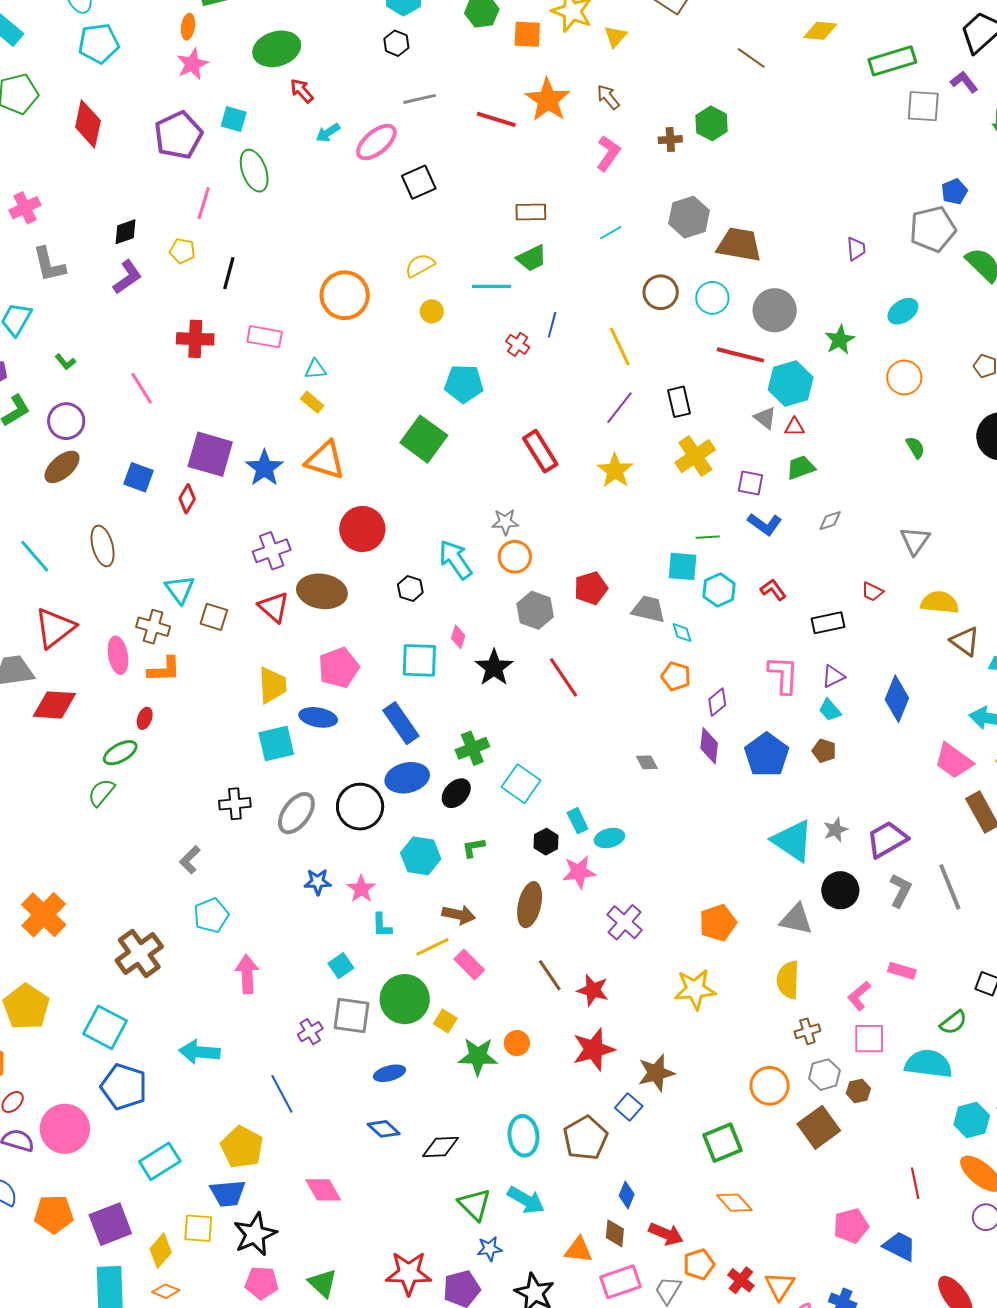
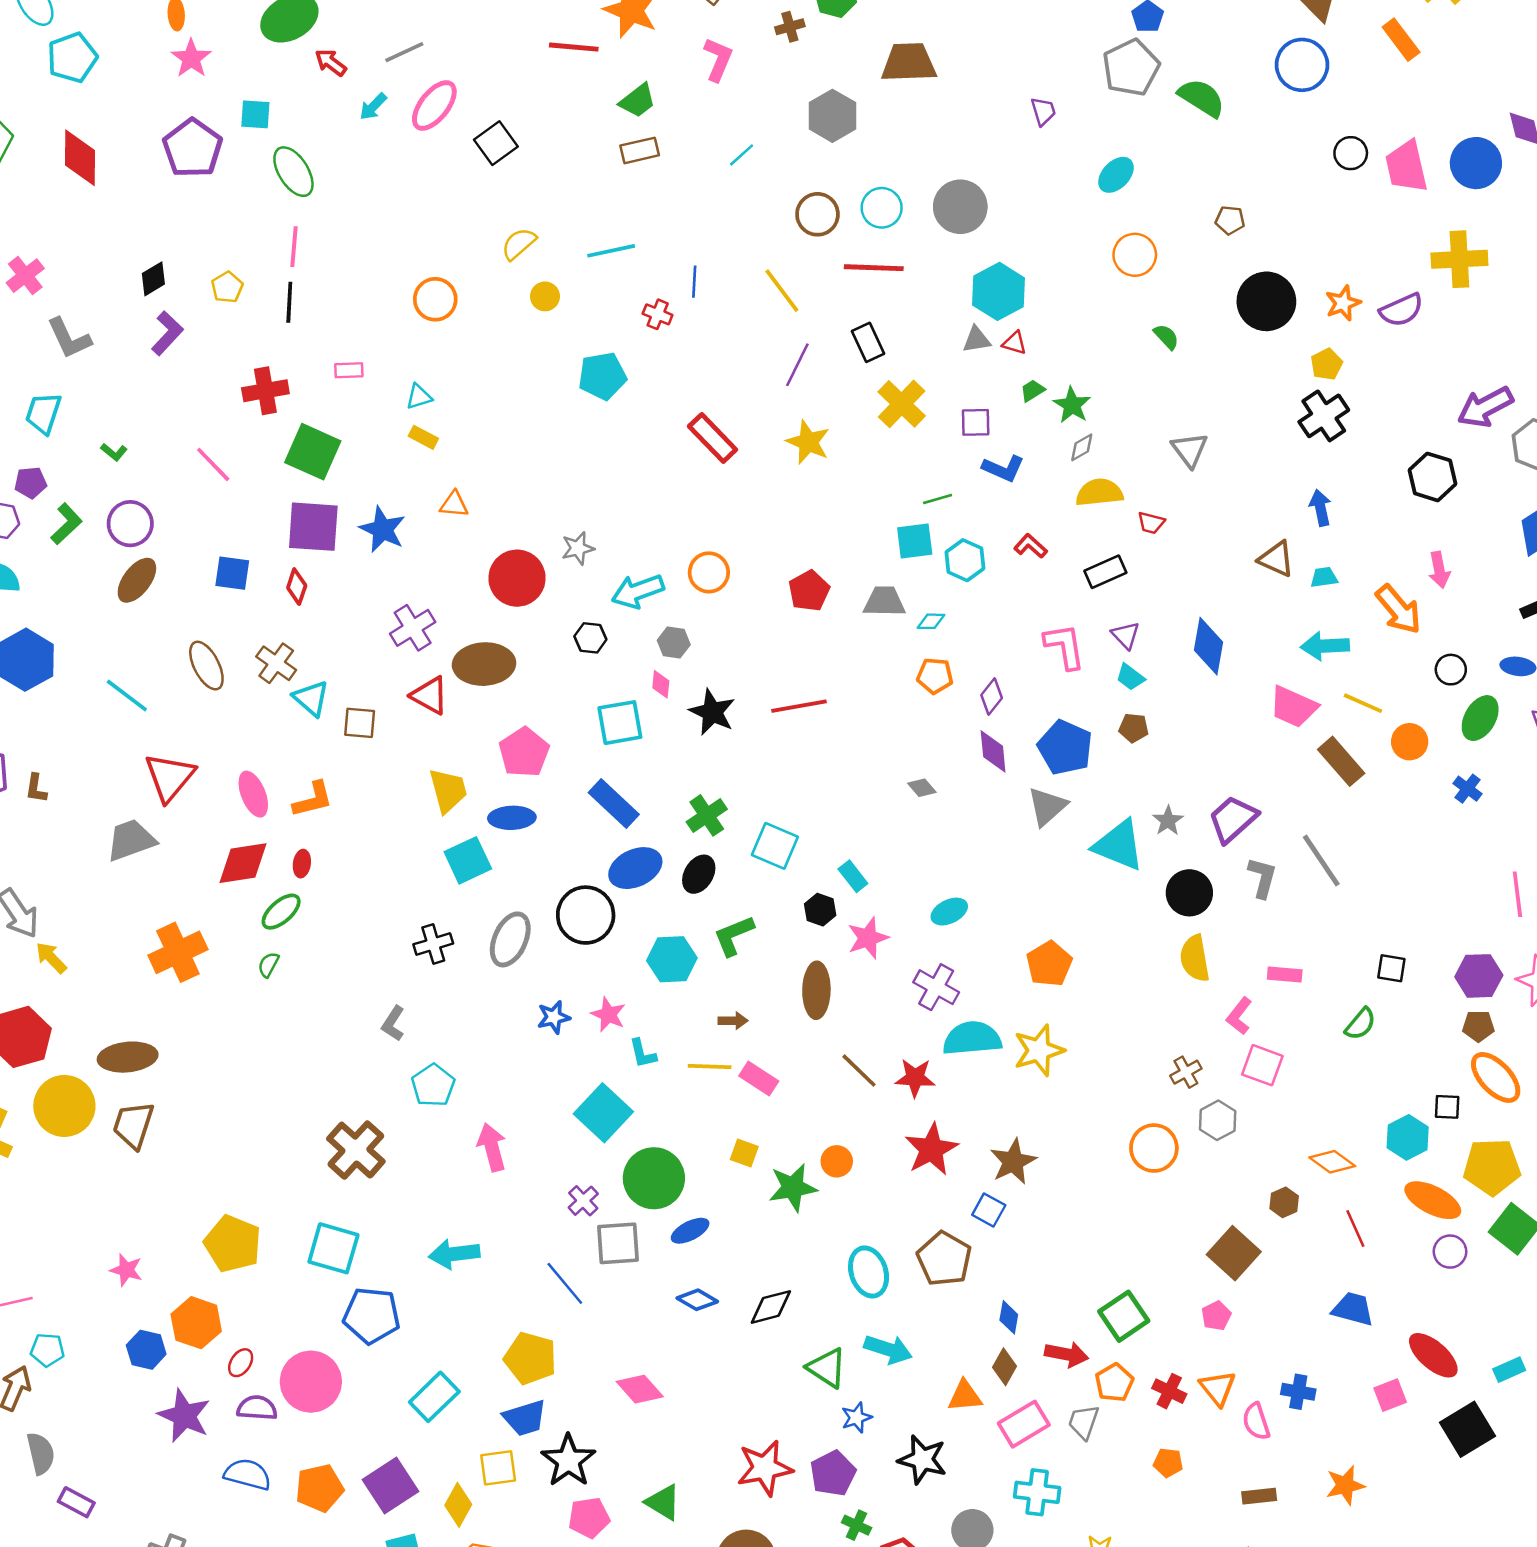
gray line: (420, 99) -> (404, 52), moved
pink line: (204, 203) -> (294, 247), moved
brown trapezoid: (739, 245) -> (909, 63), moved
yellow pentagon: (182, 251) -> (227, 287), turned -30
green trapezoid: (532, 258) -> (638, 101), moved
orange circle: (345, 295) -> (435, 299), size x0.7
pink rectangle: (265, 337) -> (349, 370), size x0.7
green star: (840, 340) -> (1072, 405), moved
red line: (740, 355) -> (874, 268), moved
gray triangle: (765, 418) -> (976, 340), turned -35
red triangle: (795, 427) -> (1015, 343), turned 30
green square: (424, 439) -> (313, 452), moved
orange triangle: (325, 460) -> (454, 504), size x0.6
green trapezoid: (801, 467) -> (1032, 391), size x0.7
gray star: (505, 522) -> (578, 548), moved
cyan arrow: (455, 560) -> (638, 591), turned -63
yellow semicircle: (940, 602) -> (1099, 493), moved
gray hexagon: (535, 610) -> (674, 642), moved, size x0.7
brown cross: (153, 627) -> (276, 663), moved, turned 32
cyan diamond: (682, 633) -> (931, 621), turned -60
purple triangle: (833, 676) -> (1126, 635), turned -35
red line: (564, 677) -> (799, 706), turned -54
red diamond: (54, 705) -> (243, 863), moved
green semicircle: (101, 792) -> (269, 965), size x0.7
cyan ellipse: (609, 838) -> (949, 912), moved
green L-shape: (473, 848) -> (734, 936), size x1.5
orange cross: (44, 915) -> (178, 952), moved, turned 33
brown arrow: (459, 915) -> (733, 1021), size x0.7
gray triangle: (796, 919) -> (1047, 806), moved, turned -42
yellow line: (432, 947) -> (710, 1067), turned 40
cyan square: (341, 966) -> (603, 1113), size x1.8
yellow semicircle: (788, 980) -> (1195, 958), moved
green circle: (405, 999) -> (654, 1178), moved
gray square: (351, 1015) -> (618, 1243), moved
pink square: (869, 1039) -> (1262, 1065), turned 32
cyan semicircle: (928, 1064) -> (972, 1038), moved
brown hexagon: (858, 1091) -> (1284, 1202), moved
brown square: (819, 1127) -> (1234, 1253), moved
green square: (722, 1143) -> (1124, 1316), moved
orange diamond: (734, 1203) -> (1332, 1162), moved
pink pentagon: (851, 1226) -> (1216, 1316), moved, size x0.7
brown diamond: (615, 1233) -> (1004, 1367), turned 36

